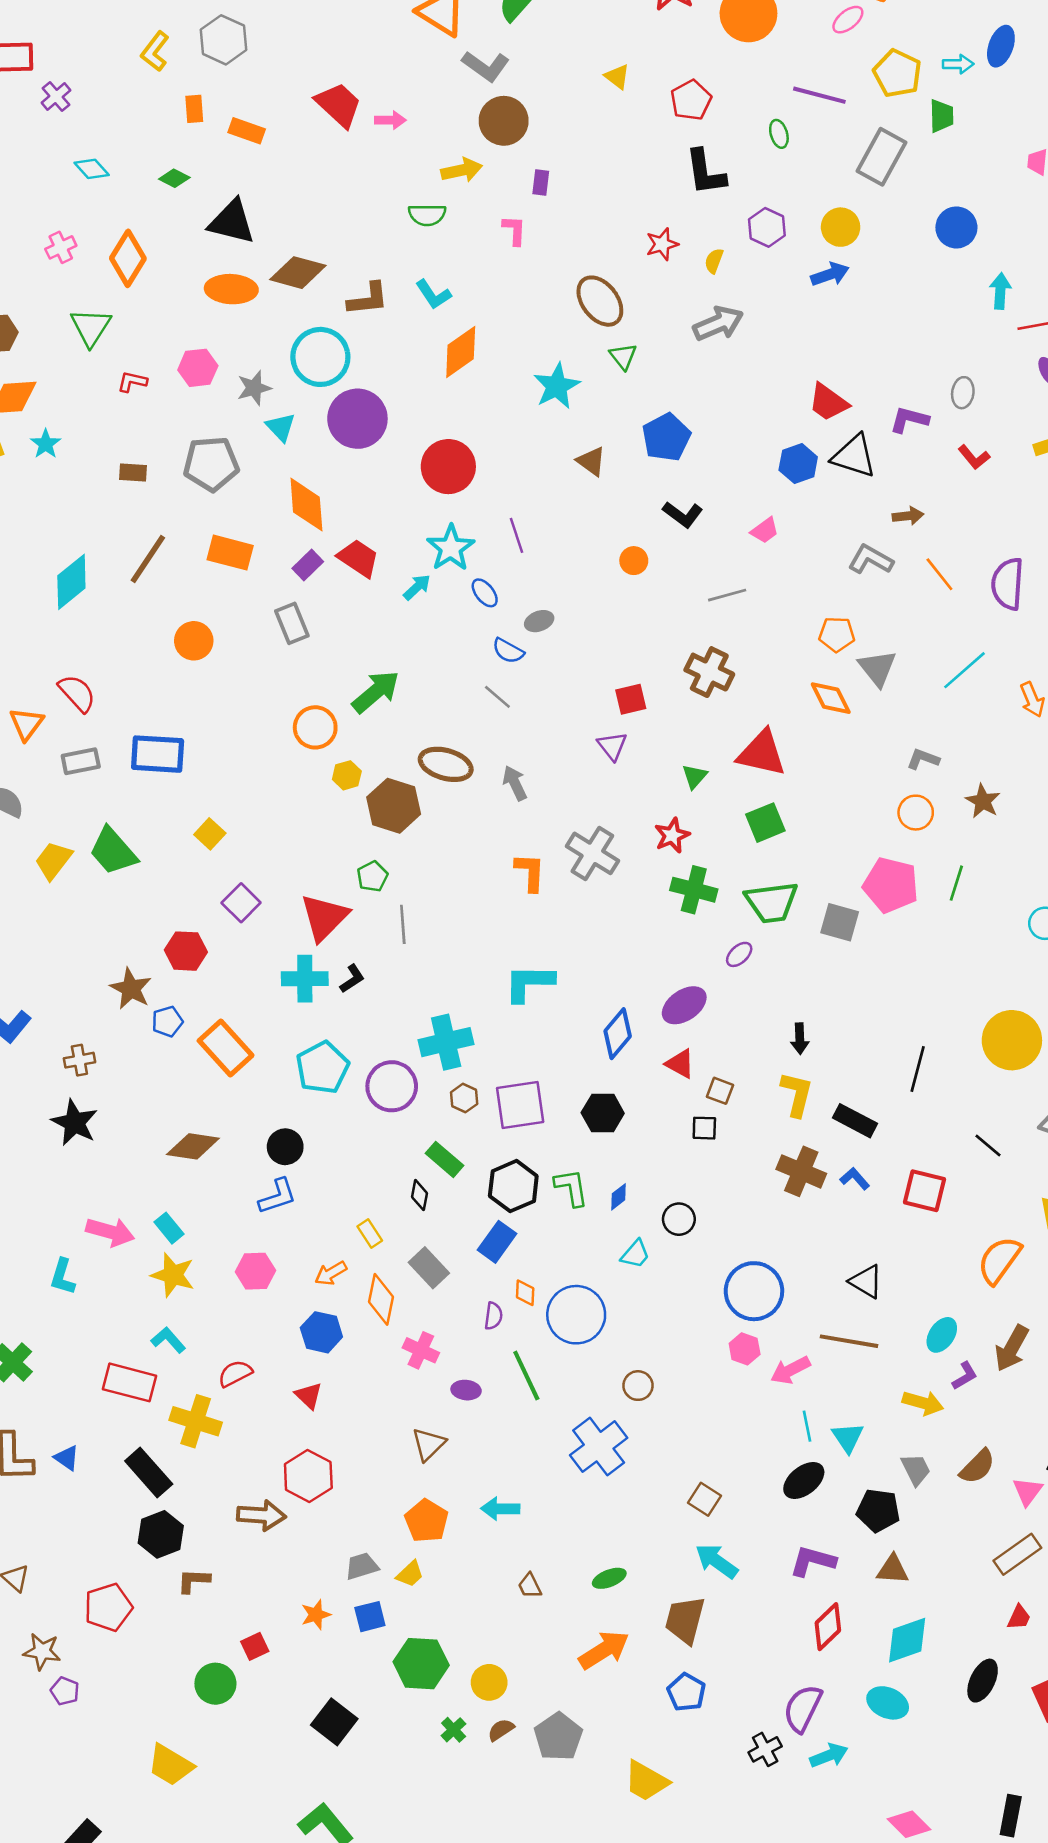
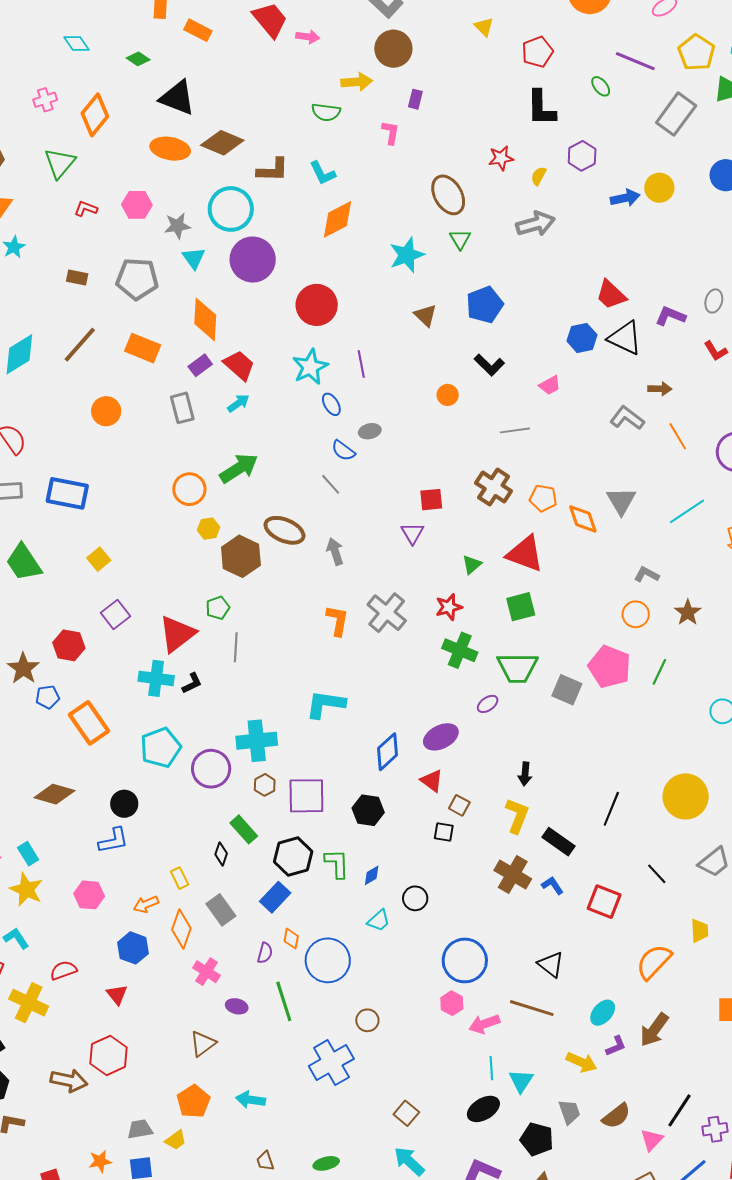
green ellipse: (779, 134) -> (601, 86), turned -30
yellow circle: (841, 227) -> (659, 188), moved
cyan arrow: (417, 587) -> (238, 403), moved
orange pentagon: (837, 634) -> (543, 498), moved

